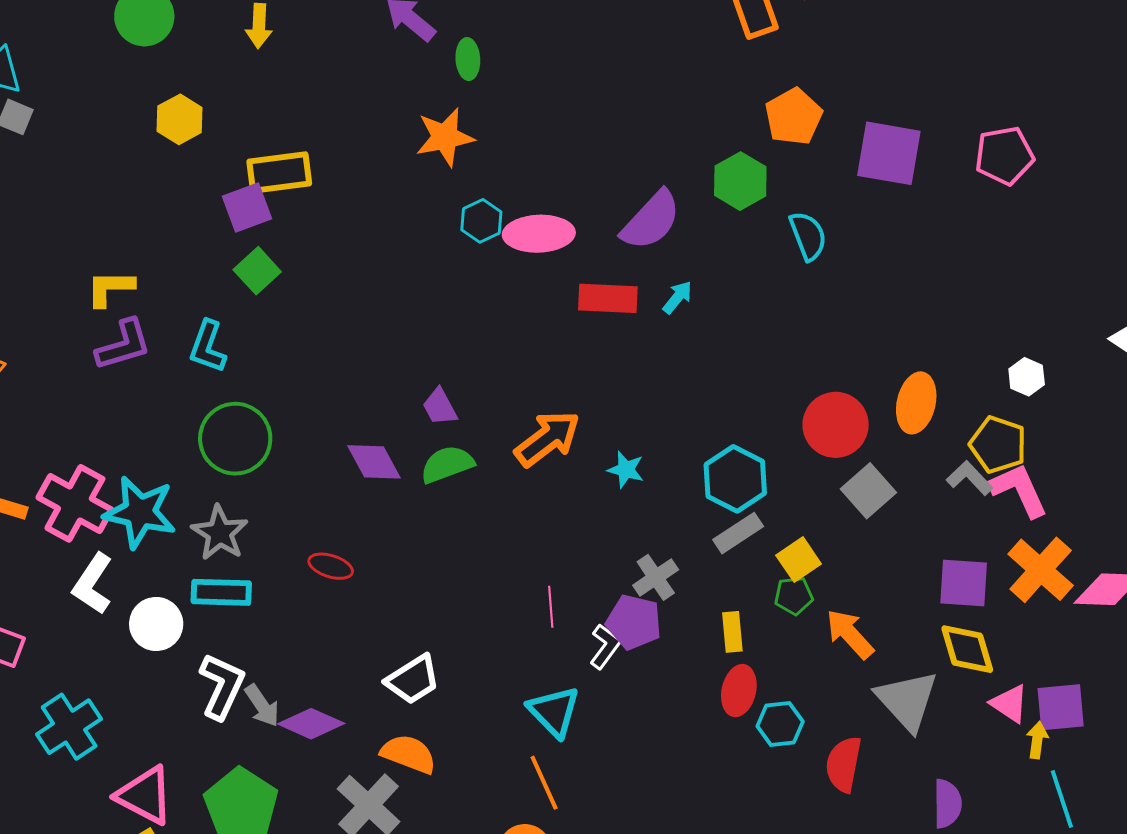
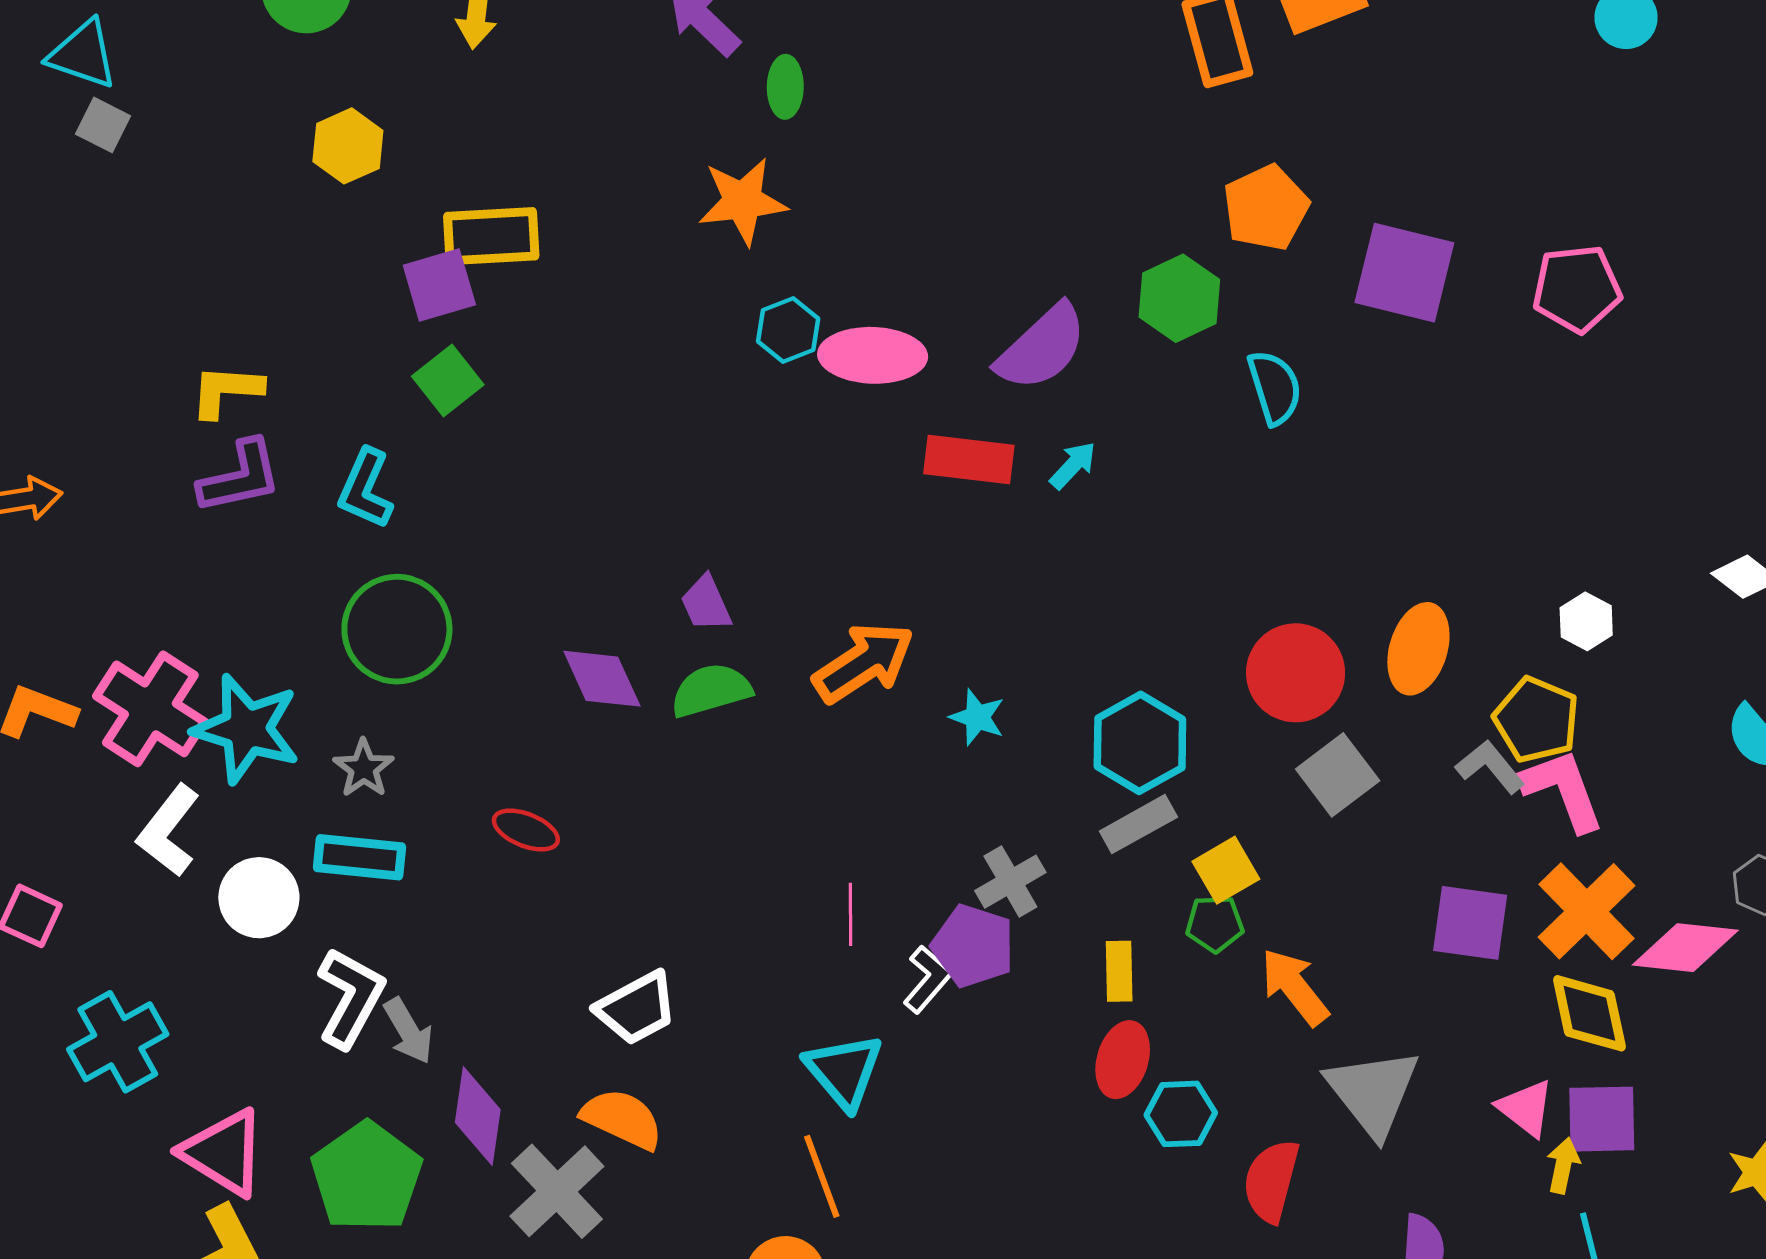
gray star: (220, 533) -> (364, 768), size x0.7
yellow diamond: (967, 649) -> (1589, 1013), moved
purple diamond: (311, 724) -> (478, 1116), moved, turned 70

